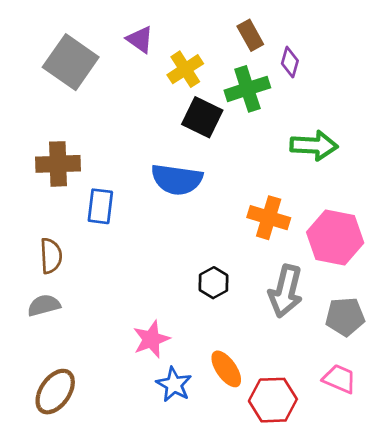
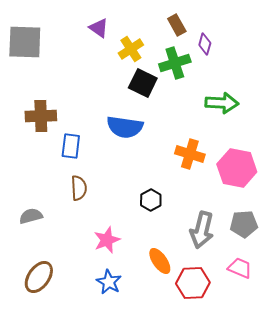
gray square: (71, 62) -> (25, 42), moved, turned -33
brown semicircle: (51, 256) -> (79, 188), moved
gray arrow: (286, 291) -> (202, 230), moved
blue star: (174, 384) -> (109, 282), moved

